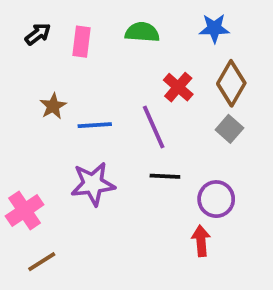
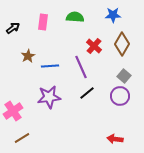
black arrow: (38, 34) -> (13, 28), moved
gray square: (229, 129) -> (124, 76), moved
black line: (165, 176) -> (87, 93), turned -42
purple circle: (216, 199) -> (120, 96), moved
red arrow: (201, 241) -> (115, 139), moved, turned -77

